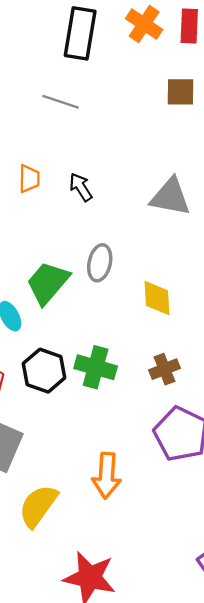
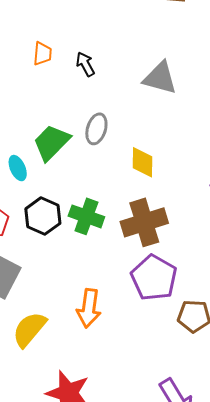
brown cross: (165, 369) -> (144, 222), size x1.8

